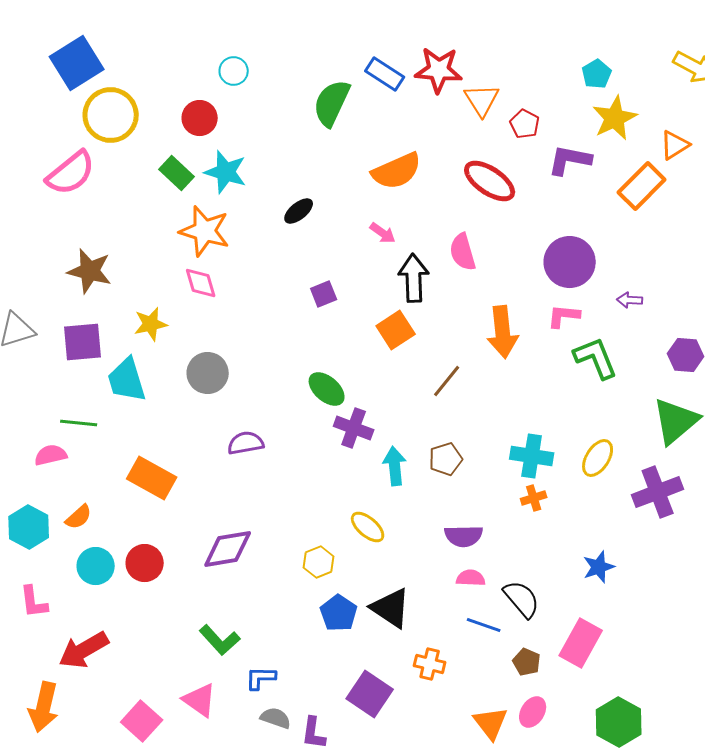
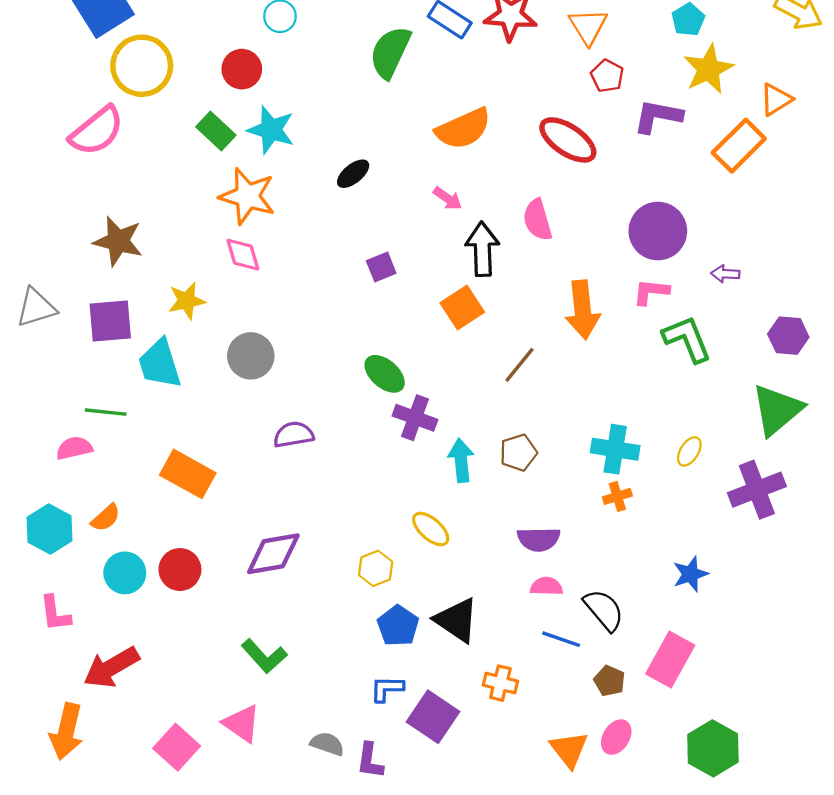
orange triangle: (482, 100) -> (588, 26), moved
yellow ellipse: (598, 458) -> (689, 451), size x0.7
blue L-shape: (261, 678) -> (387, 689), moved

